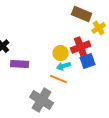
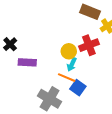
blue square: (88, 61) -> (78, 88), moved, turned -35
cyan arrow: (64, 66) -> (72, 64), turned -48

